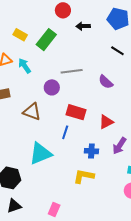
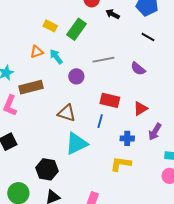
black arrow: (83, 26) -> (113, 14), turned 32
purple circle: (52, 87) -> (76, 76), moved
brown triangle: (32, 112) -> (67, 113), moved

